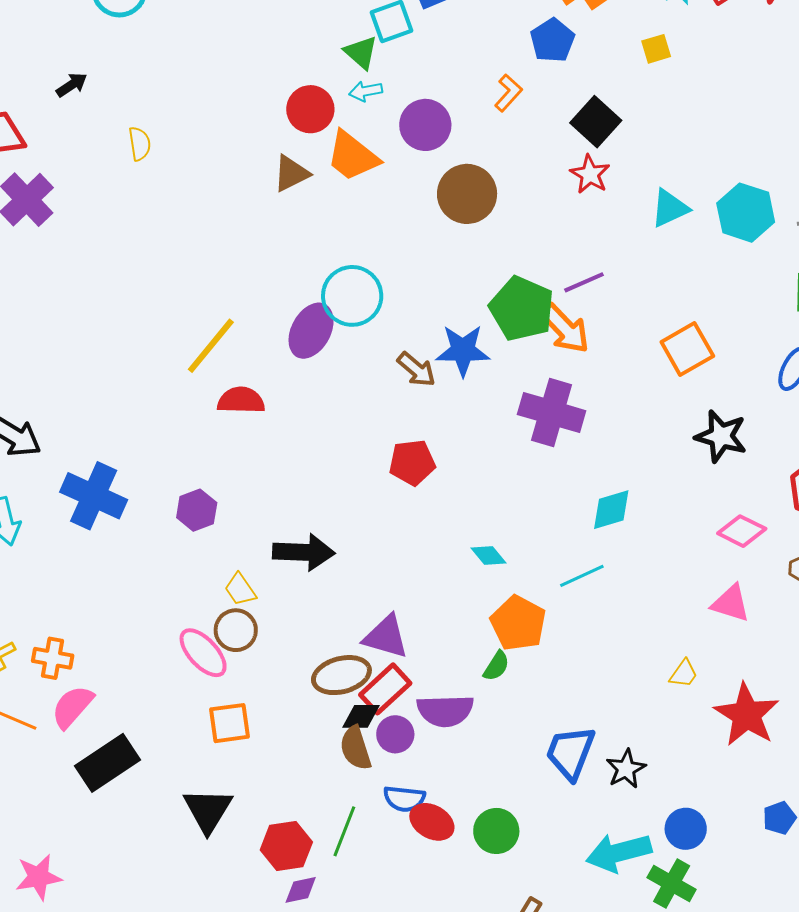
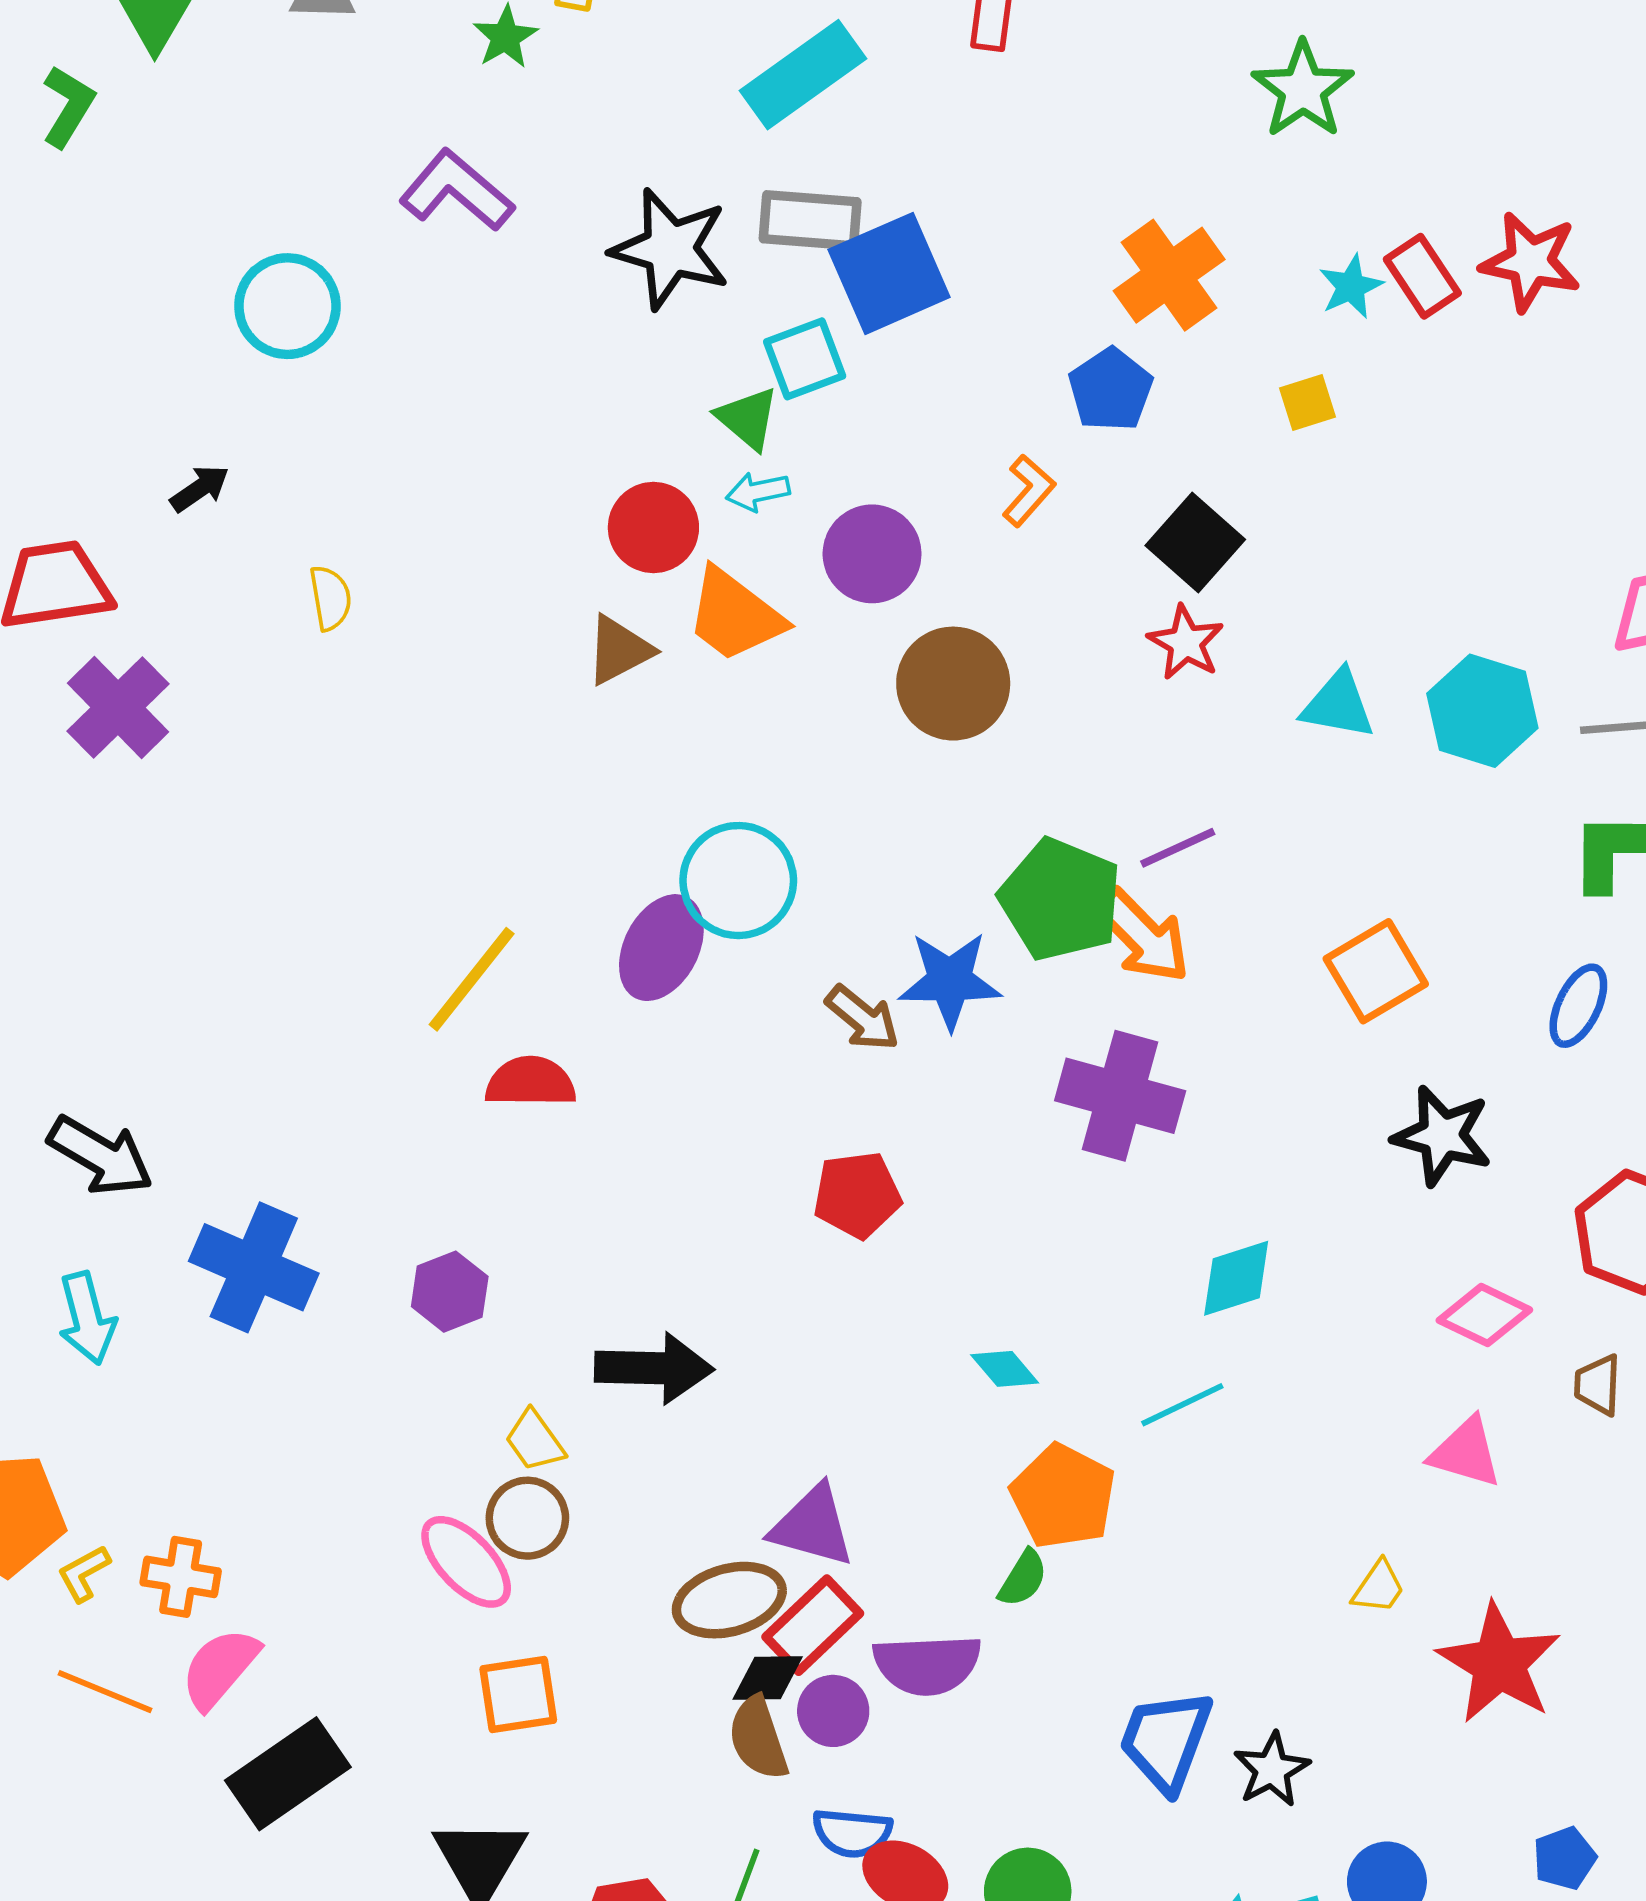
cyan triangle: (670, 208) -> (1338, 705), turned 36

